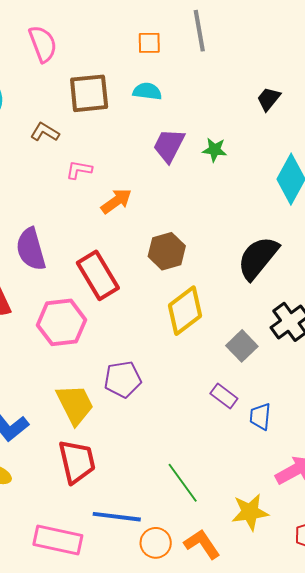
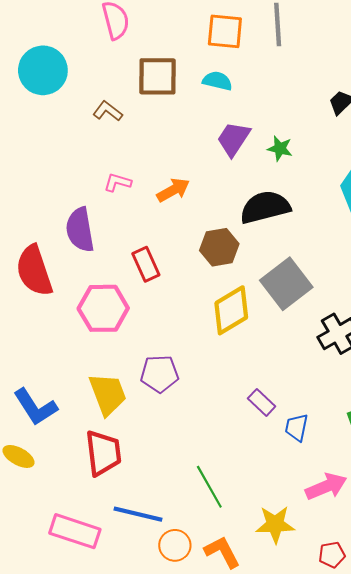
orange square: (149, 43) -> (225, 31), size x1.5
pink L-shape: (79, 170) -> (118, 182), moved
black semicircle: (258, 258) -> (265, 207), moved, turned 30
red rectangle: (98, 275) -> (146, 264), size x0.7
gray square: (242, 346) -> (286, 284), moved, size x1.6

